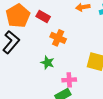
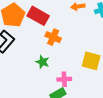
red rectangle: (43, 16) -> (38, 16), size x1.5

